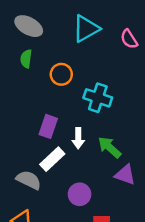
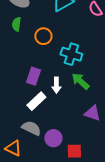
green arrow: (110, 147) -> (80, 81), moved
gray semicircle: (29, 180) -> (31, 128), moved
purple circle: (80, 194) -> (53, 138), moved

